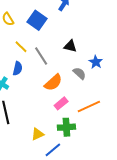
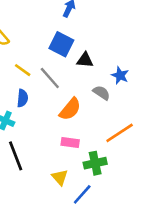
blue square: (37, 20) -> (61, 44), moved
pink rectangle: (61, 103) -> (70, 142), moved, turned 56
yellow triangle: (38, 134) -> (60, 177), turned -40

